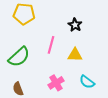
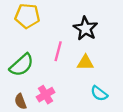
black star: (75, 25) -> (85, 28), size x1.5
pink cross: (56, 83) -> (46, 95), moved

